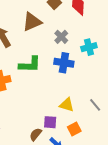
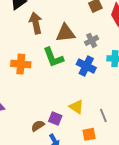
brown triangle: (32, 22) -> (65, 33), moved
green L-shape: (30, 64) -> (53, 57), turned 50
orange square: (74, 129) -> (89, 134), moved

